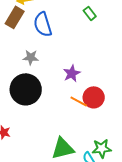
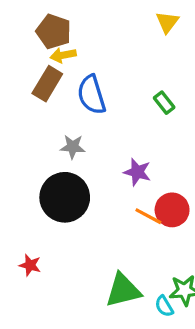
green rectangle: (90, 13) -> (164, 103), moved
purple star: (72, 73) -> (137, 172), turned -30

